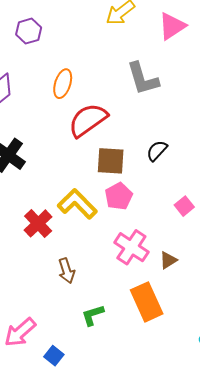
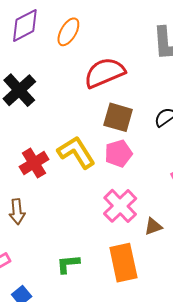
orange ellipse: (63, 84) -> (68, 32), moved
brown arrow: (67, 271) -> (17, 212), moved

